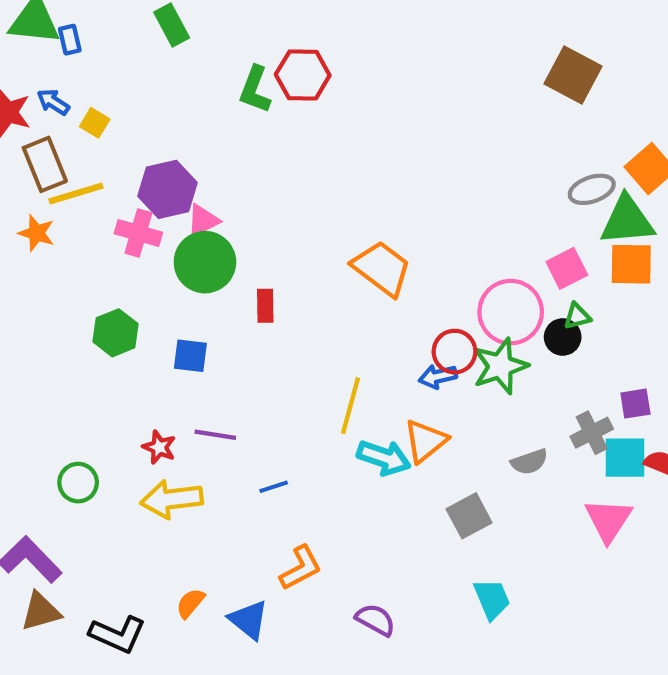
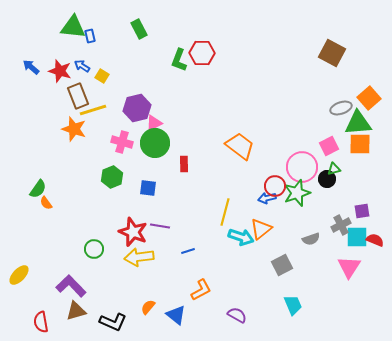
orange star: (36, 233) -> (74, 129), size x1.4
pink cross: (138, 233) -> (122, 142), moved
red star: (159, 447) -> (133, 232), size x1.8

